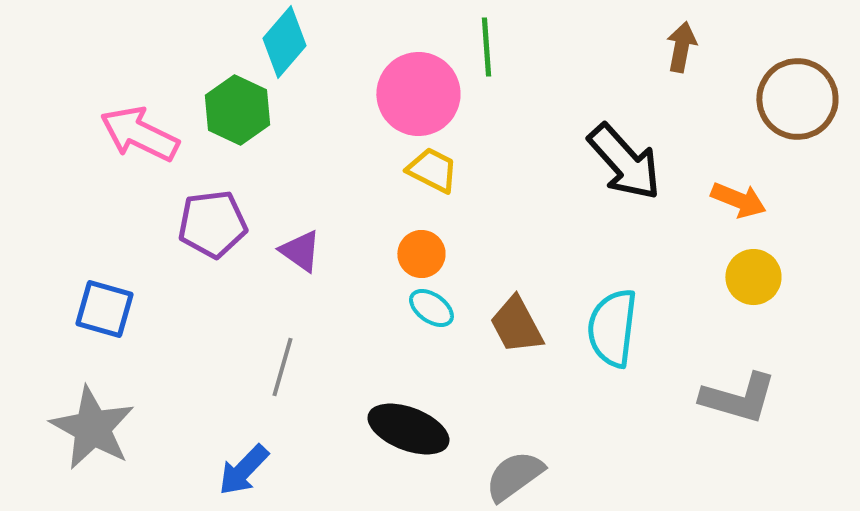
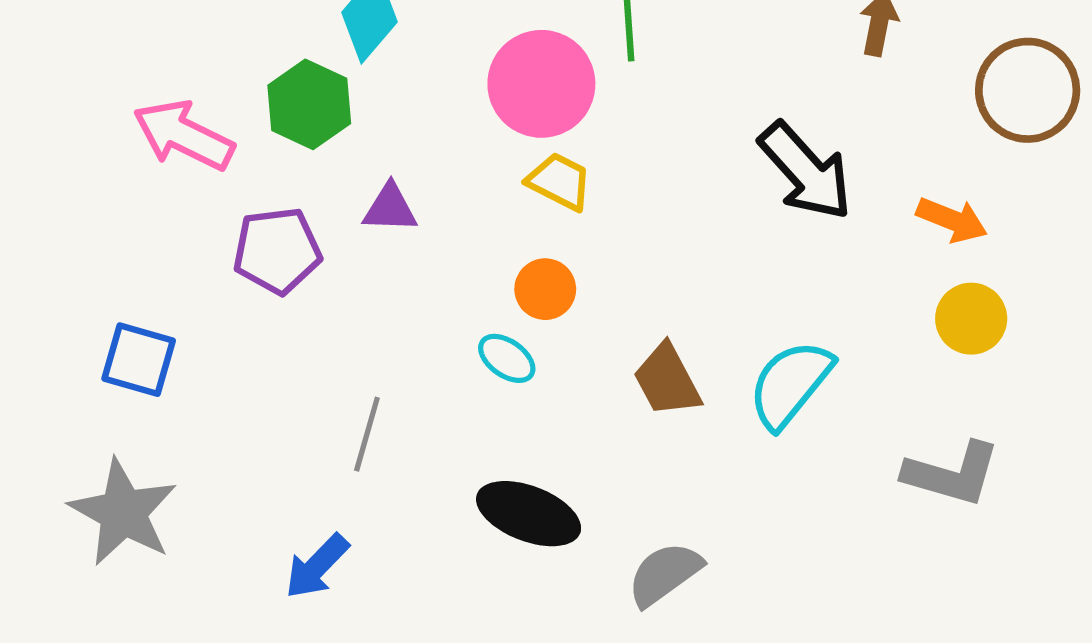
purple triangle: (300, 251) -> (390, 208), moved, turned -33
cyan ellipse: (431, 308) -> (507, 358), moved
cyan semicircle: (612, 328) -> (790, 384), turned 32

